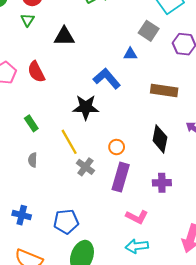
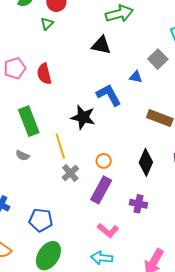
black triangle: (64, 36) -> (101, 45), moved
green rectangle: (31, 123) -> (29, 121), size x1.8
gray semicircle: (33, 160) -> (22, 155), turned -80

